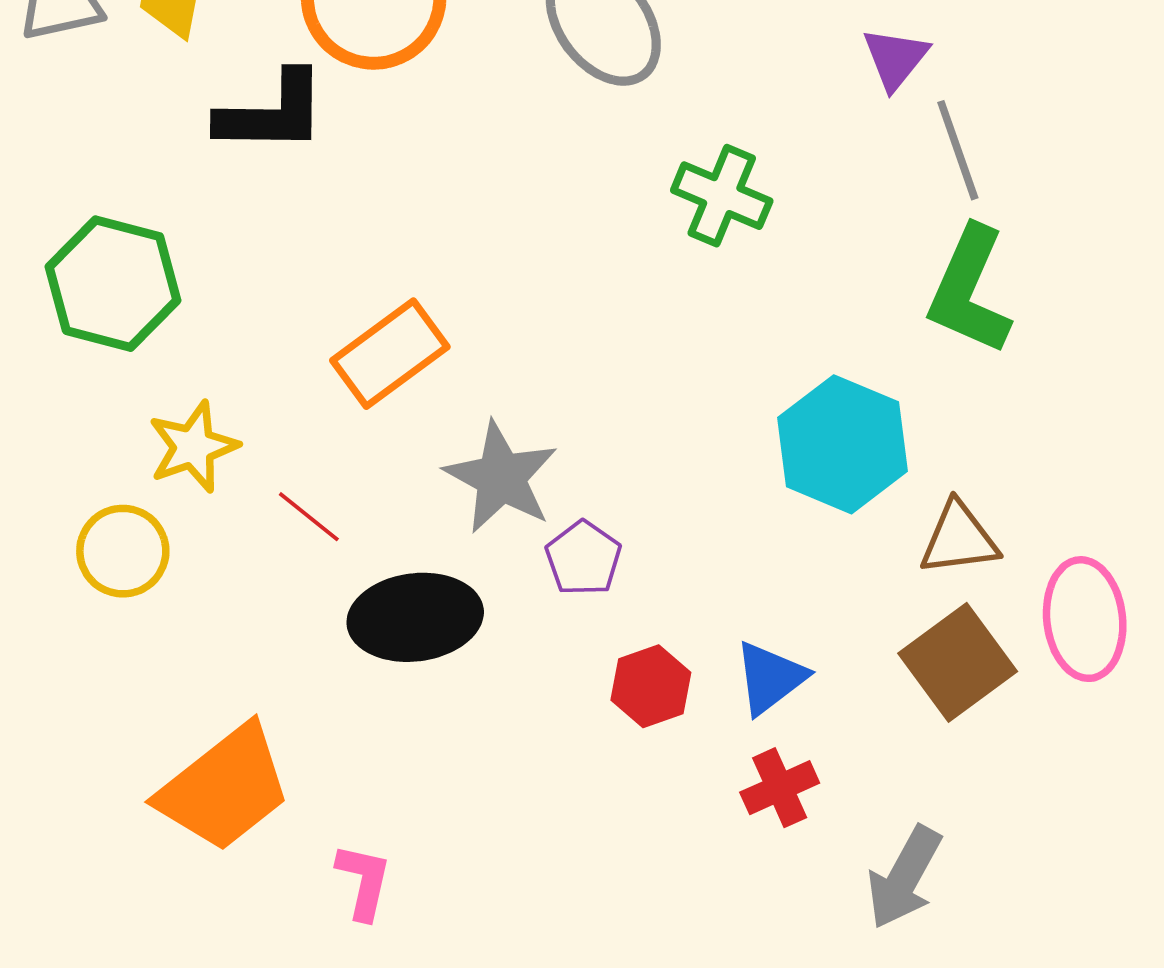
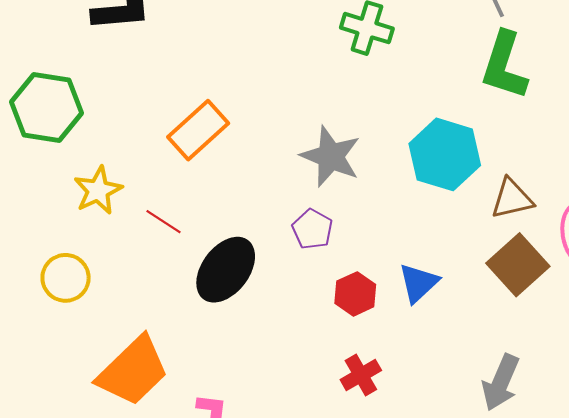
gray star: (501, 477) -> (331, 156), moved
yellow circle: (123, 551) -> (66, 278), moved
black ellipse: (415, 617) -> (226, 270), turned -40
red cross: (780, 788) -> (361, 375), moved

